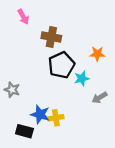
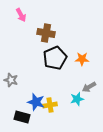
orange star: (97, 54) -> (82, 59), moved
cyan star: (82, 78) -> (77, 99), moved

